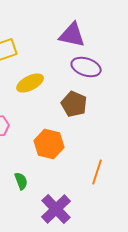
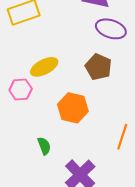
yellow ellipse: (30, 83) -> (44, 67), moved

